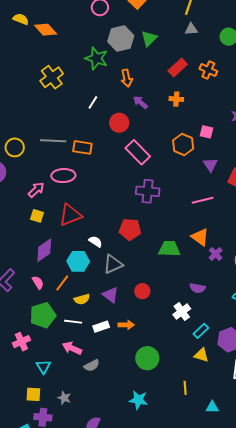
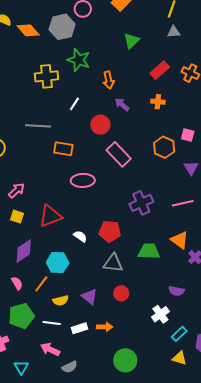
gray hexagon: (121, 39) -> (62, 27), moved
yellow cross: (52, 77) -> (47, 76), moved, turned 30
gray line: (53, 141) -> (38, 126), moved
pink ellipse: (63, 176) -> (83, 180), moved
purple cross: (148, 191) -> (141, 203), moved, turned -30
white semicircle: (95, 242) -> (80, 236), moved
gray triangle: (113, 264) -> (113, 263), moved, turned 30

